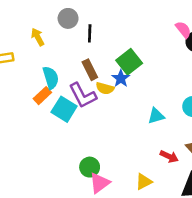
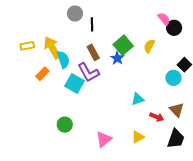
yellow arrow: (38, 37) -> (52, 48), moved, size x1.6
yellow semicircle: (105, 88) -> (149, 46), moved, turned 104
orange rectangle: (42, 96) -> (42, 74), moved
cyan triangle: (156, 116) -> (138, 99), moved
green circle: (90, 167) -> (65, 125), moved

